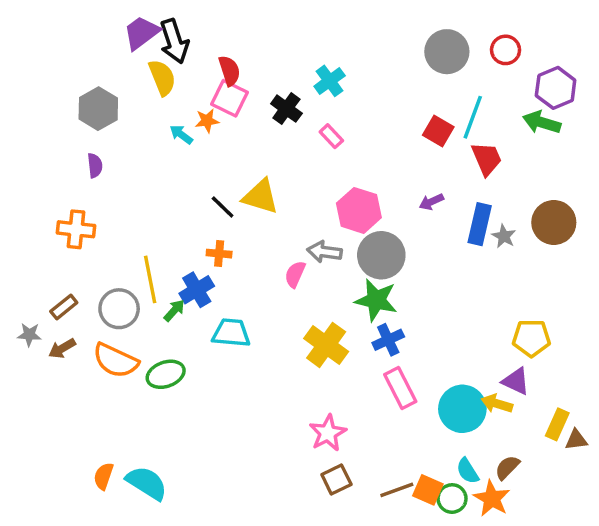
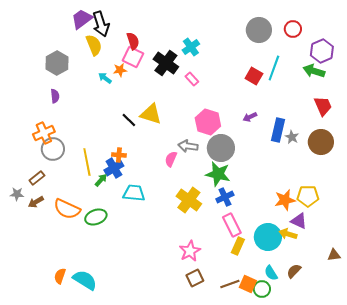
black cross: (286, 109) -> (166, 63), size x1.4
red trapezoid: (487, 159) -> (323, 106), moved
brown circle: (554, 222) -> (321, 142), moved
orange cross: (76, 229) -> (44, 133), turned -30
orange cross: (219, 254) -> (119, 155), moved
gray circle: (119, 309) -> (53, 149), moved
yellow rectangle: (557, 424) -> (238, 246), moved
orange star: (492, 499) -> (285, 200), moved, turned 30

